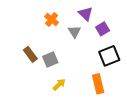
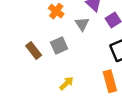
gray square: (50, 59) -> (59, 46), moved

